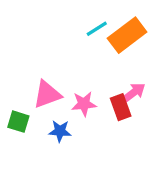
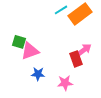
pink star: (84, 104) -> (65, 83), moved
green square: (18, 122) -> (19, 42), moved

